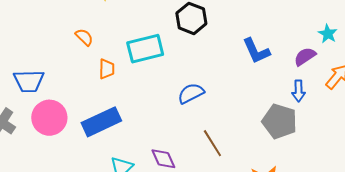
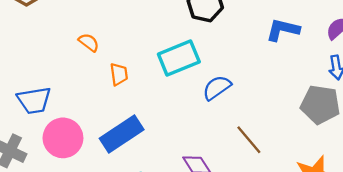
cyan rectangle: (145, 49) -> (179, 58), moved
blue L-shape: (256, 51) -> (283, 30), turned 136

